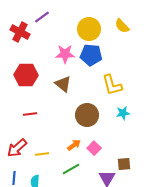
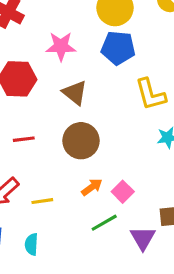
pink star: (65, 54) -> (61, 46), moved
brown circle: (87, 115) -> (81, 141), moved
green line: (71, 169) -> (104, 223), moved

